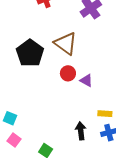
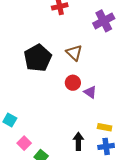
brown triangle: (66, 43) -> (74, 53), size x0.7
pink square: (14, 140) -> (24, 143), moved

